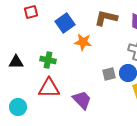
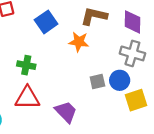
orange star: (83, 42) -> (79, 42), moved

